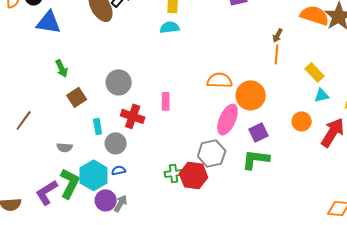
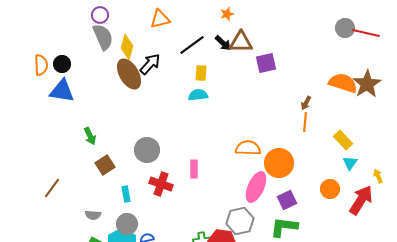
blue triangle: (49, 22) -> (62, 91), moved
cyan triangle: (322, 95) -> (350, 163), turned -42
gray circle: (116, 143) -> (127, 224), moved

